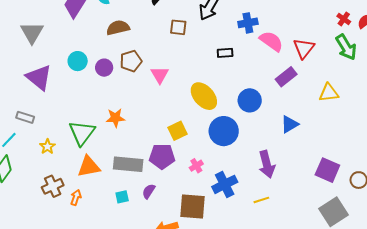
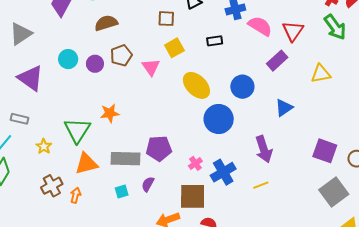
gray triangle: (32, 33) -> (21, 34), turned 30
yellow square: (177, 131) -> (174, 48), moved
pink cross: (196, 166) -> (195, 163), moved

